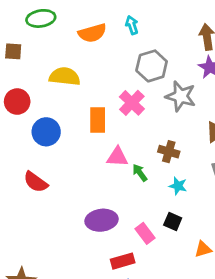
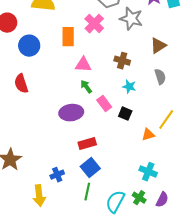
green arrow: (140, 173) -> (86, 87), moved
red semicircle: (36, 182) -> (21, 84), turned 36
pink rectangle: (145, 233) -> (104, 104), moved

